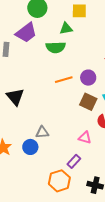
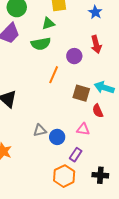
purple circle: (88, 78) -> (74, 56), moved
orange line: (64, 80) -> (54, 75), turned -42
blue circle: (30, 147) -> (57, 137), moved

